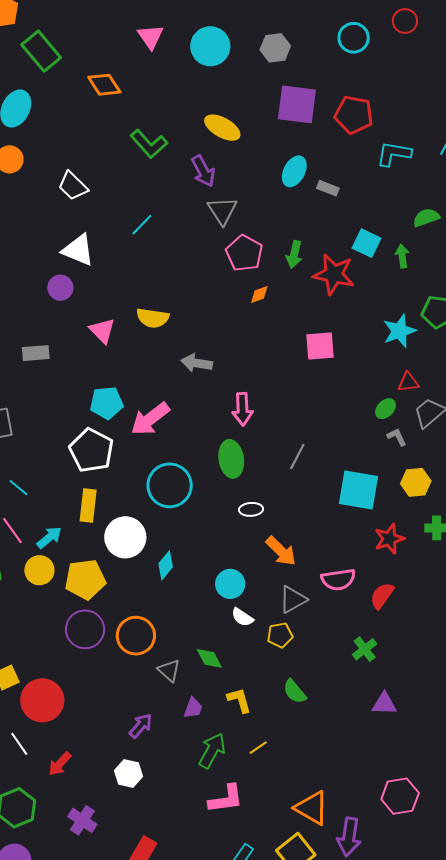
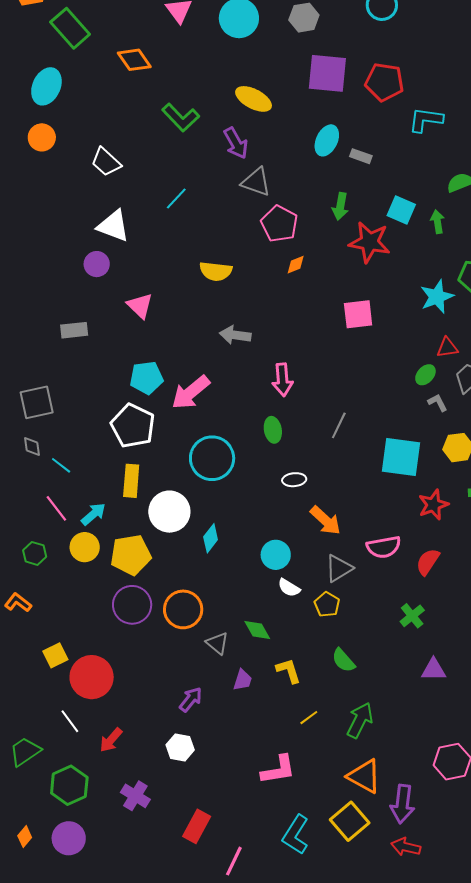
gray triangle: (222, 211) -> (256, 182), turned -36
green arrow: (294, 254) -> (340, 206), moved
yellow semicircle: (153, 318) -> (216, 271), moved
green ellipse: (231, 459) -> (273, 430), size x0.7
yellow pentagon: (280, 635) -> (327, 604), turned -30
green arrow: (212, 751) -> (360, 720), moved

